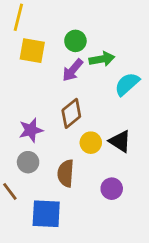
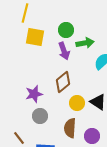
purple arrow: (73, 70) -> (64, 51), turned -60
gray circle: (28, 162) -> (40, 116), moved
brown semicircle: (66, 173) -> (70, 128), moved

